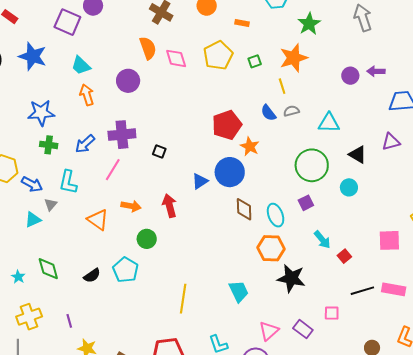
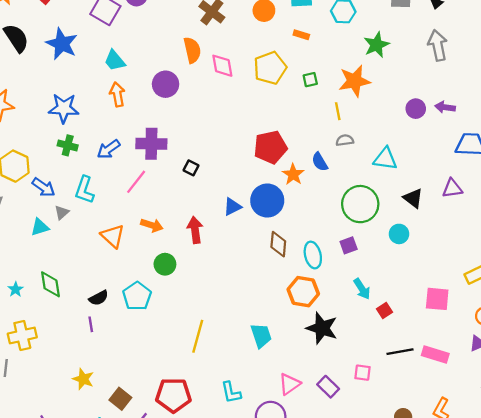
blue semicircle: (268, 113) -> (320, 162), moved
purple line: (69, 321) -> (91, 324), moved

